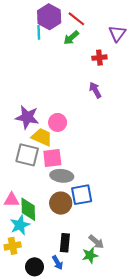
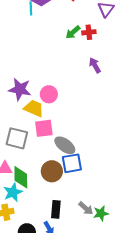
green arrow: (71, 38) -> (73, 32), moved
purple arrow: (95, 90) -> (95, 65), moved
gray square: (27, 155) -> (17, 138), moved
gray ellipse: (62, 176) -> (65, 145), moved, turned 30
green star: (90, 255) -> (101, 213), moved

